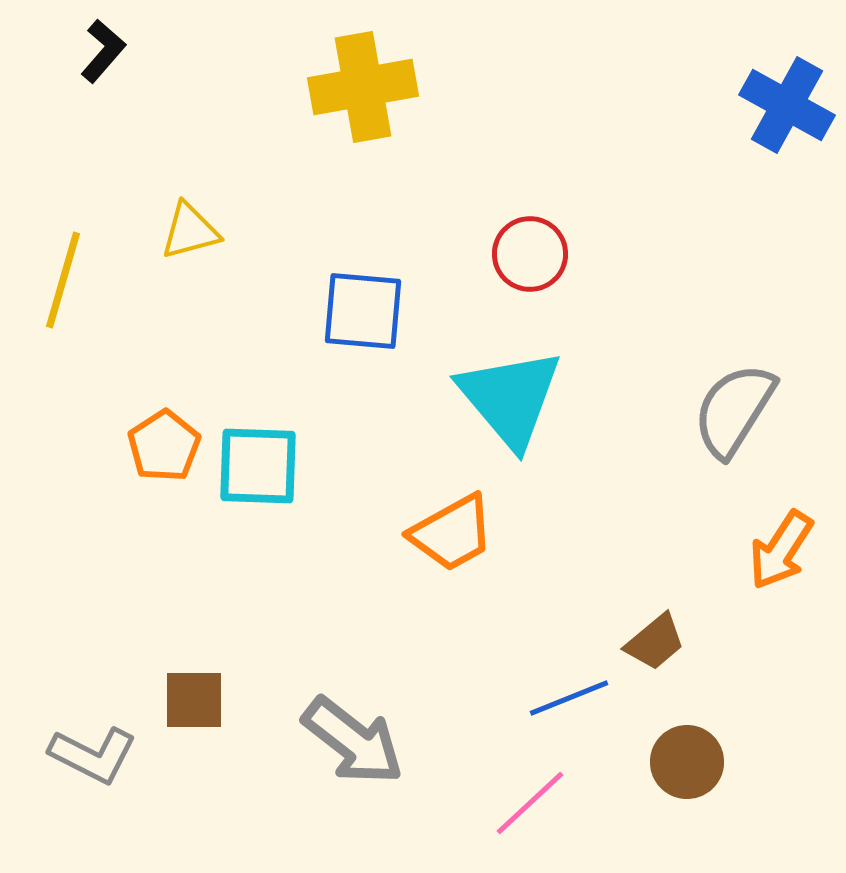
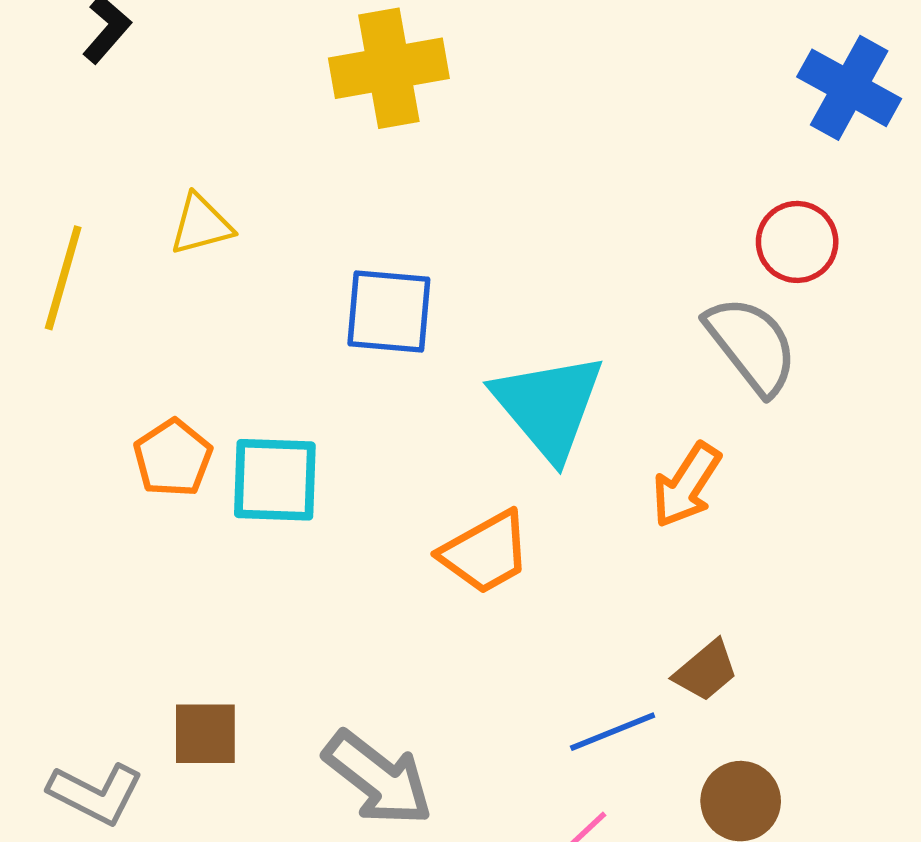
red circle: (530, 254) -> (797, 242), moved
gray semicircle: (734, 410) -> (752, 345), moved, turned 110
orange arrow: (781, 550) -> (686, 485), moved

